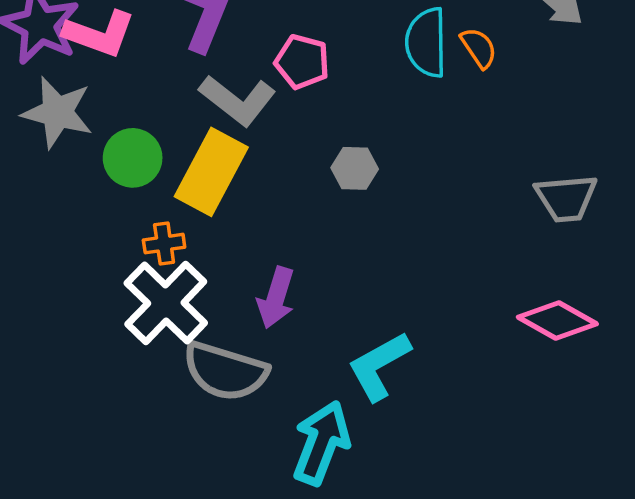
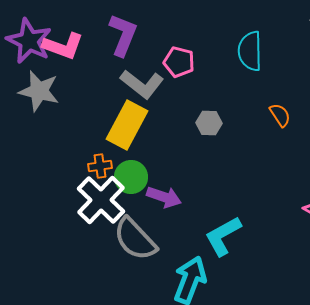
orange semicircle: (479, 48) -> (280, 115), moved
green circle: (133, 158) -> (131, 177), moved
purple arrow: (276, 298) -> (164, 197), turned -88
gray semicircle: (225, 371) -> (135, 239), turned 30

